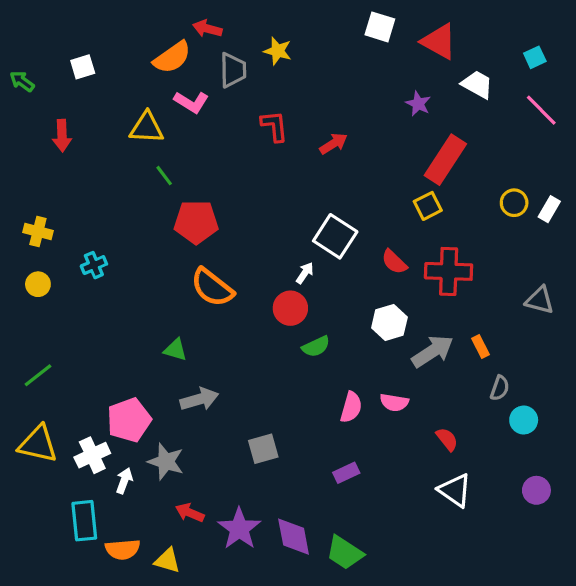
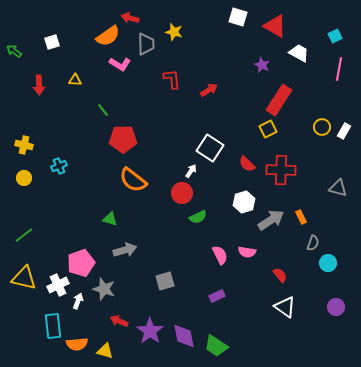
pink line: (541, 110) -> (339, 69), turned 55
yellow triangle: (147, 128) -> (75, 80), moved, size x0.6
pink semicircle: (351, 407) -> (220, 255), turned -42

